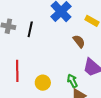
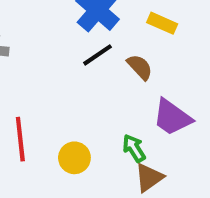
black line: (30, 29) -> (97, 55), moved, turned 49

